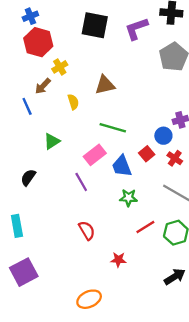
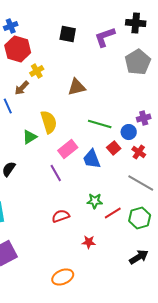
black square: (95, 25) -> (68, 34), size x0.7
yellow semicircle: (73, 102) -> (49, 122), moved, size x1.6
green line: (113, 128) -> (100, 124), moved
green star: (129, 198) -> (95, 201), moved
red semicircle: (87, 230) -> (61, 216), turned -78

